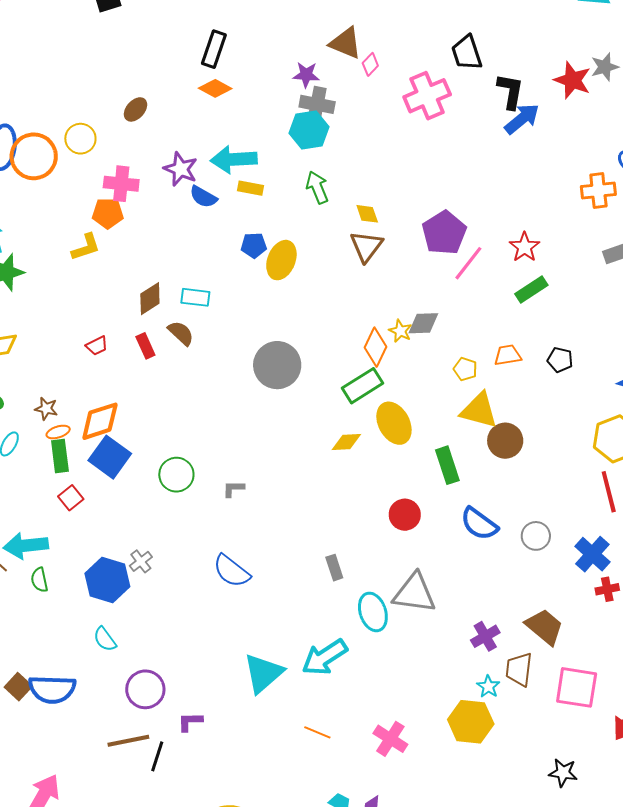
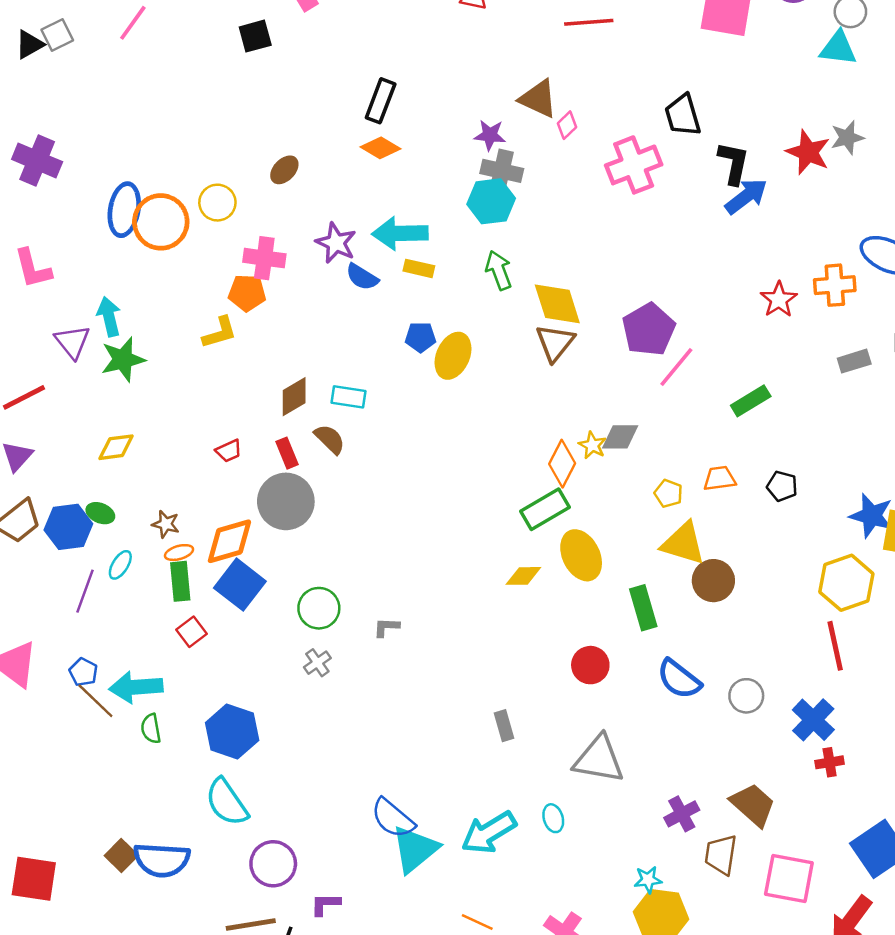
yellow diamond: (367, 214) -> (557, 304), size x1.8
red star: (525, 247) -> (779, 300), moved
gray circle: (277, 365) -> (286, 501), moved
gray cross: (141, 561) -> (317, 663), moved
blue semicircle: (232, 571) -> (393, 818), moved
cyan ellipse: (373, 612) -> (553, 818), moved, size x0.6
cyan semicircle: (105, 639) -> (227, 802), size x1.6
cyan star: (488, 686) -> (648, 880), moved, turned 30

